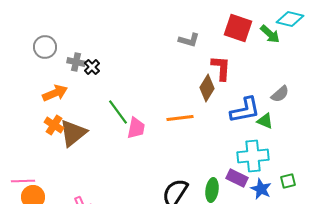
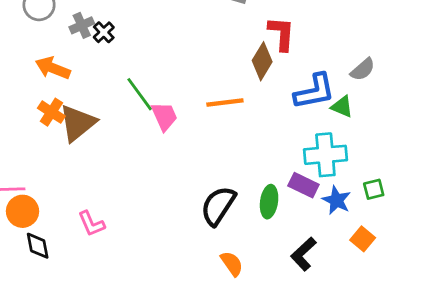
gray cross: (76, 62) -> (82, 25), turned -36
orange arrow: (55, 93) -> (53, 68), turned -135
pink trapezoid: (136, 128) -> (164, 116), turned -35

